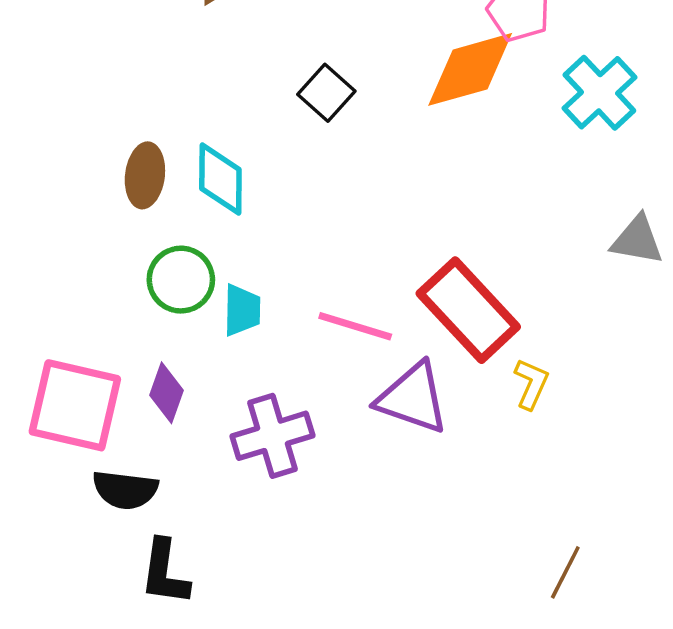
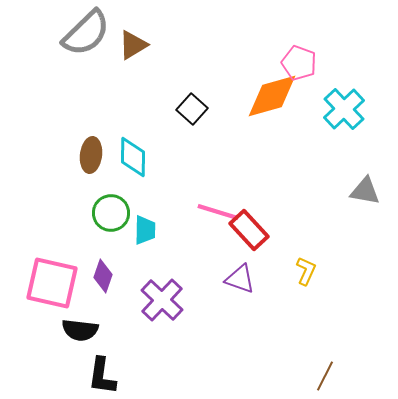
red rectangle: (468, 310) -> (249, 230), moved, size x0.7
pink line: (355, 326) -> (218, 212), moved
purple triangle: (413, 398) -> (240, 279), size x0.7
purple cross: (272, 436) -> (162, 300), turned -30

